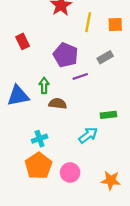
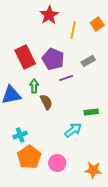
orange square: (115, 24) -> (97, 24), moved, turned -32
red rectangle: (23, 41) -> (25, 57), moved, size x1.6
brown semicircle: (58, 104) -> (46, 102), turned 56
cyan cross: (40, 139) -> (20, 135), moved

